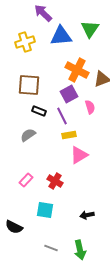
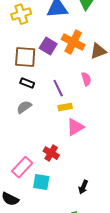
purple square: (69, 94) -> (48, 46), moved, turned -30
black rectangle: (39, 111) -> (27, 83), moved
pink rectangle: (26, 180) -> (22, 167), moved, size x1.5
black arrow: (87, 215) -> (83, 187), turned -56

